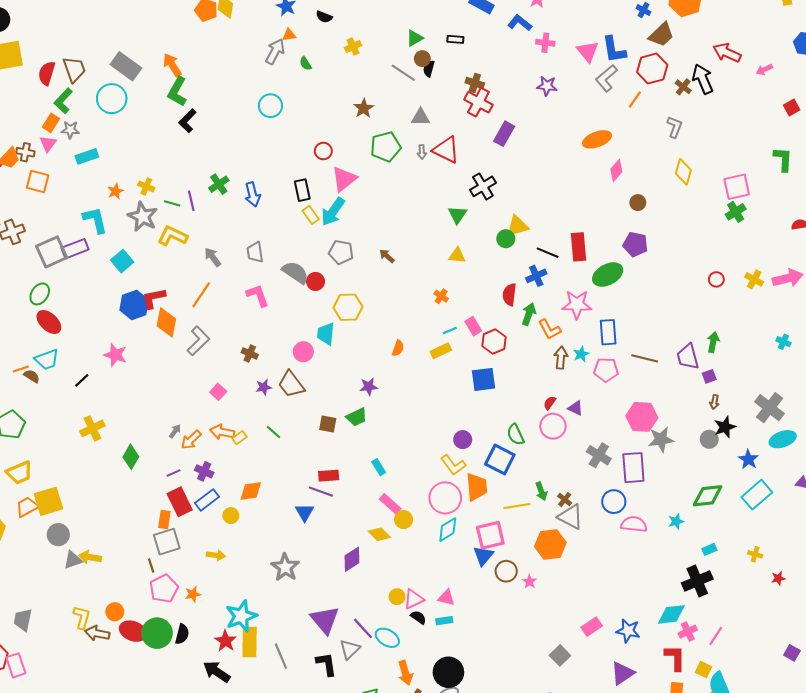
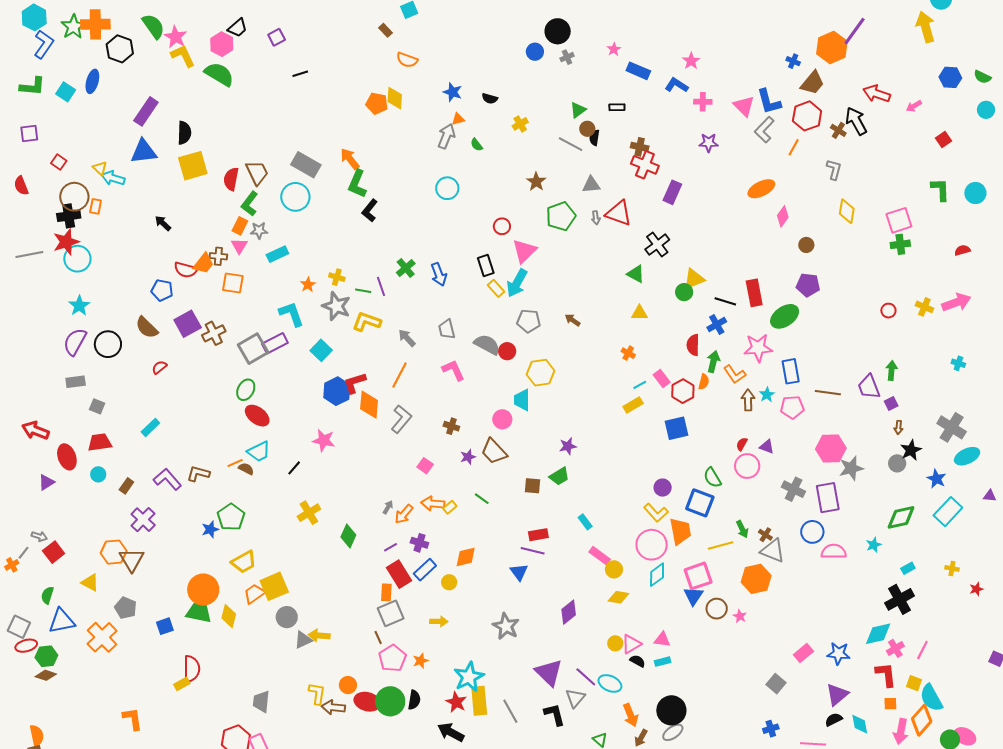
green cross: (736, 212) -> (900, 244), turned 30
green triangle: (457, 215) -> (636, 274), turned -30
orange semicircle: (398, 348) -> (704, 382), moved
yellow diamond: (379, 534) -> (618, 597), moved, turned -30

